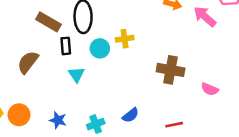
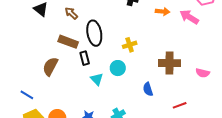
cyan circle: (100, 48) -> (118, 68), moved
brown semicircle: (28, 62) -> (50, 66), moved
blue semicircle: (131, 115) -> (148, 89), moved, turned 120

